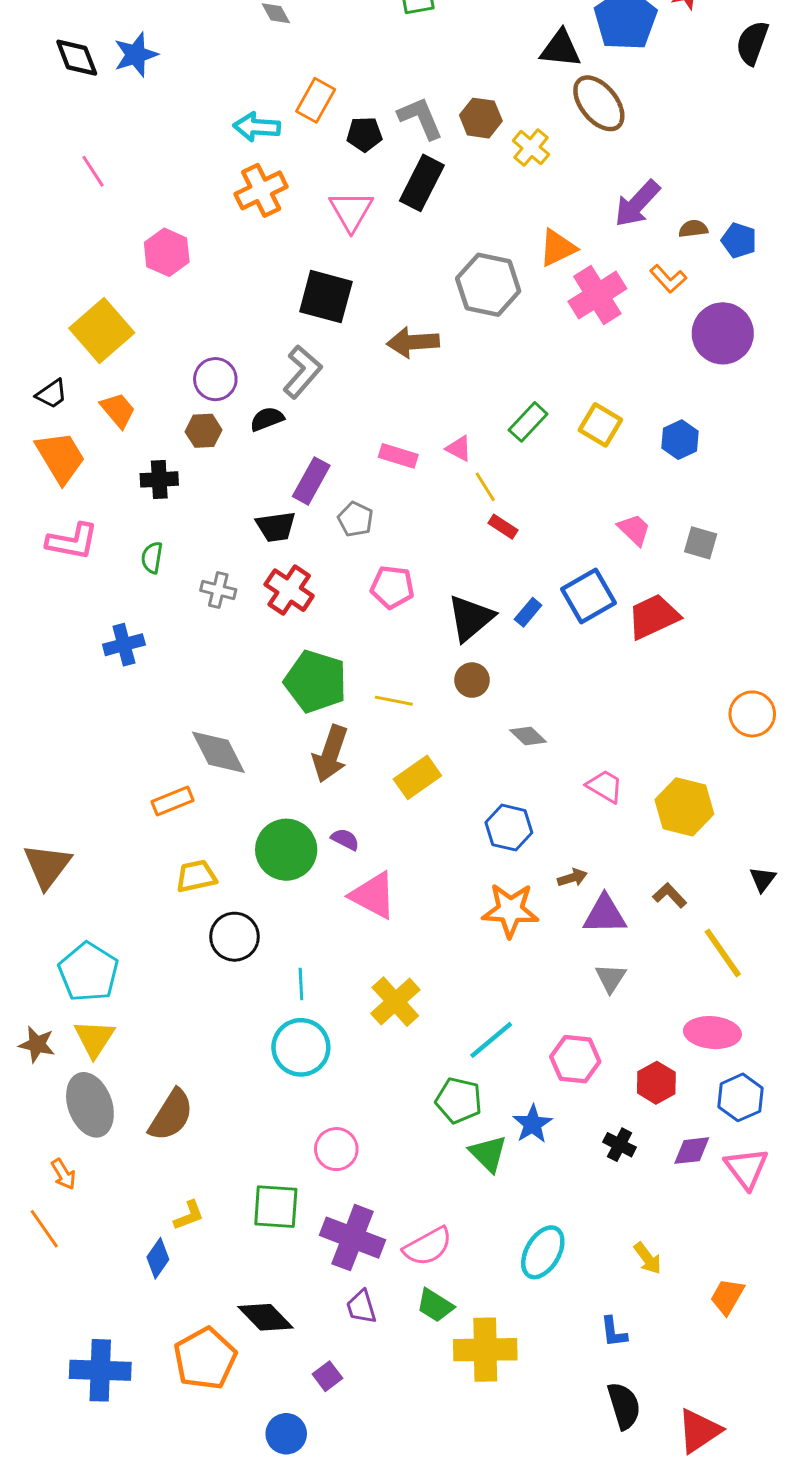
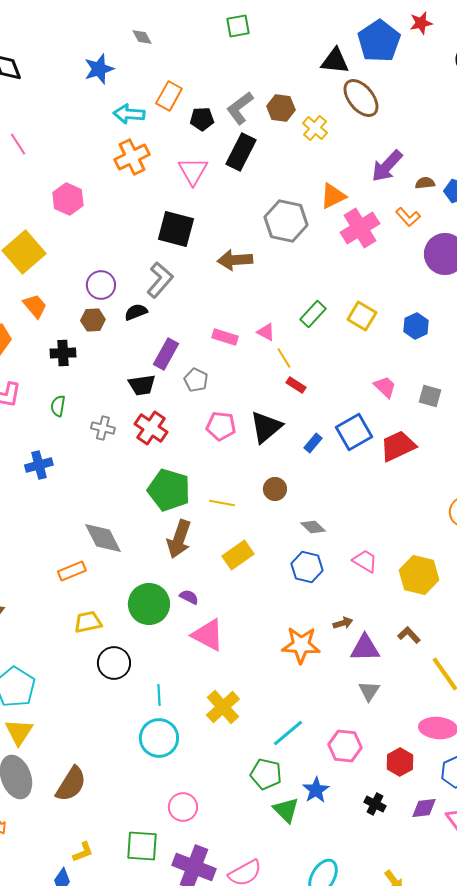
blue star: (136, 55) -> (99, 69), moved
gray L-shape: (420, 118) -> (240, 108), turned -104
black triangle: (471, 618) -> (266, 427), moved
blue hexagon: (509, 828) -> (307, 567), moved

